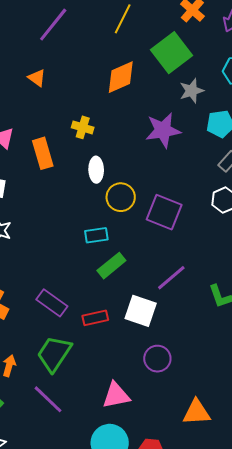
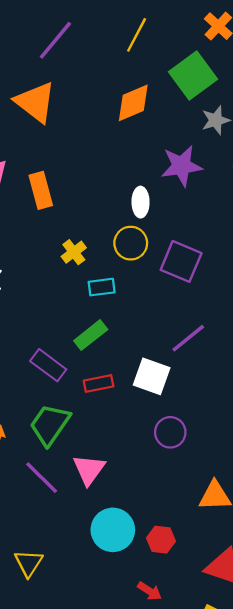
orange triangle: (37, 78) -> (35, 102), size x2.0
yellow cross: (83, 127) -> (74, 252), moved, turned 35
white ellipse: (96, 170) -> (141, 202), moved
green rectangle: (111, 266) -> (91, 335), moved
pink triangle: (116, 395) -> (89, 470), moved, turned -44

